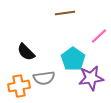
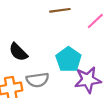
pink line: (99, 36) -> (95, 21), moved

